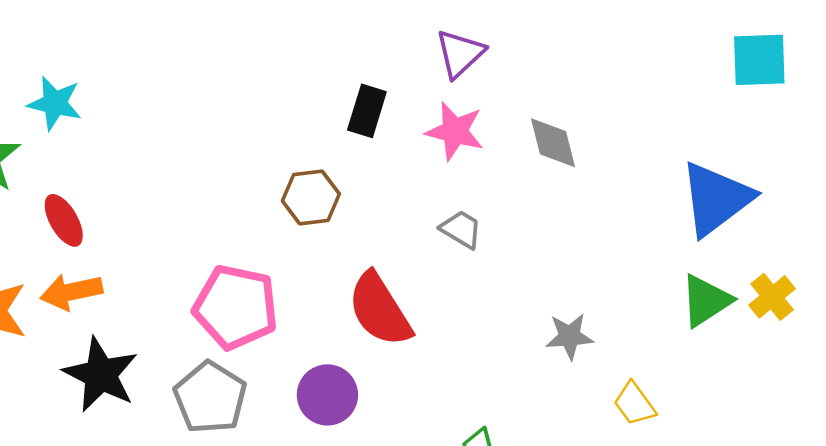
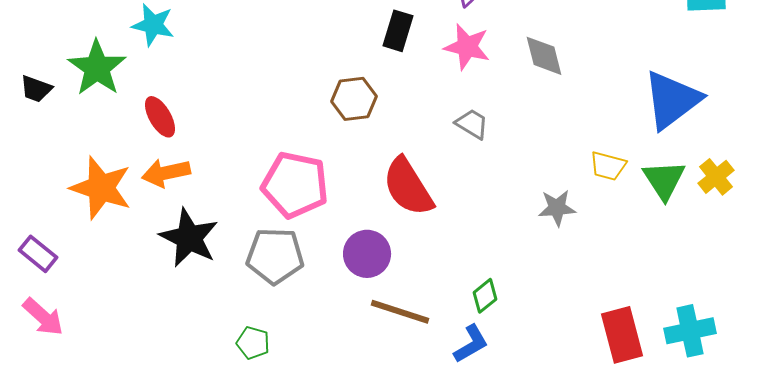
green triangle: (706, 301) -> (664, 180), turned -30
gray pentagon: (210, 397) -> (275, 256), turned -30
yellow trapezoid: (634, 404) -> (608, 166), moved, turned -39

